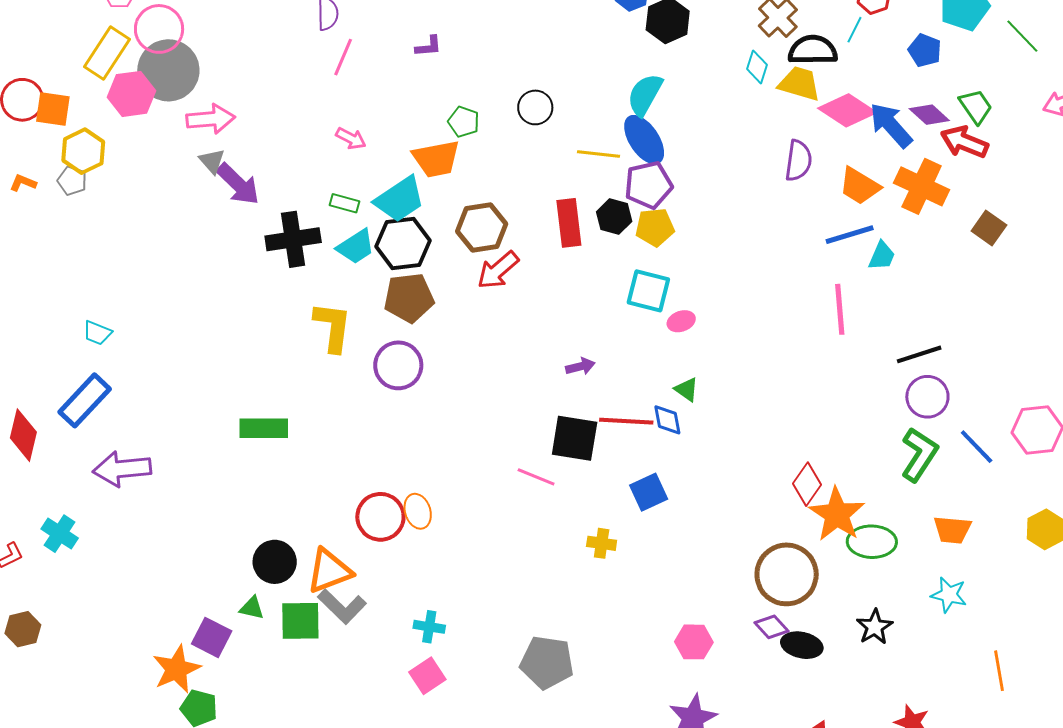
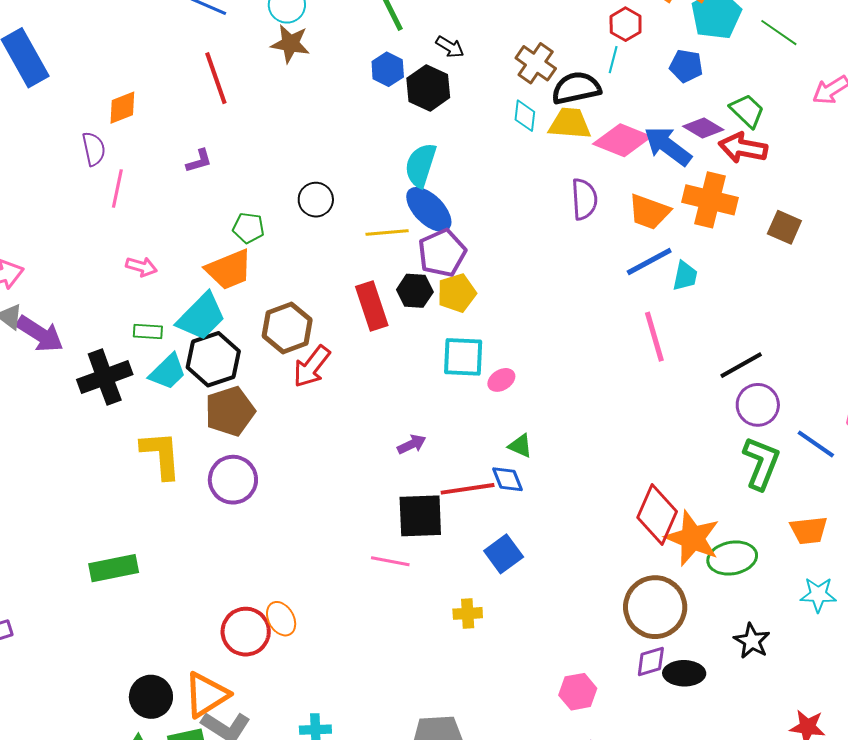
red diamond: (807, 484) -> (657, 515), size x1.4
purple diamond: (772, 627) -> (651, 662), turned -52

